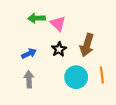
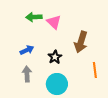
black star: (59, 49) -> (55, 57), moved
cyan circle: (76, 77) -> (57, 84), moved

